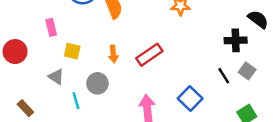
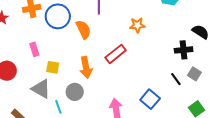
orange arrow: (113, 54) -> (86, 67), size x1.5
red rectangle: (149, 55) -> (116, 54), moved
gray triangle: (56, 77) -> (41, 89), size x1.5

